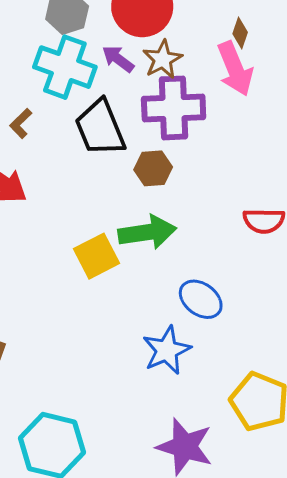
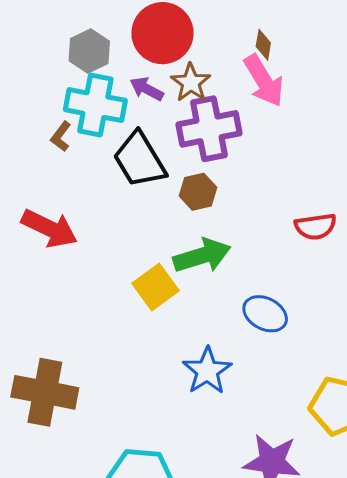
brown L-shape: (21, 123) -> (61, 137), moved
blue star: (167, 350) -> (207, 371), moved

